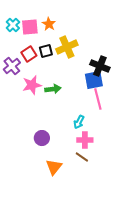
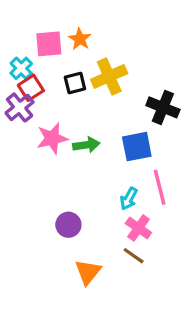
cyan cross: (13, 25) -> (21, 68), moved
red square: (29, 54) -> (31, 88), moved
blue square: (94, 80) -> (137, 147), moved
pink line: (98, 99) -> (160, 187), moved
pink cross: (85, 140) -> (138, 228), turned 35

